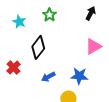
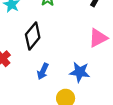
blue arrow: (48, 77) -> (43, 71), turned -40

